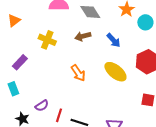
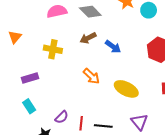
blue arrow: (114, 40) -> (113, 47), moved
purple rectangle: (20, 62) -> (30, 78), turned 42
yellow ellipse: (115, 72) -> (126, 89), moved

